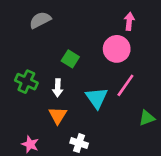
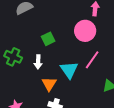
green square: (70, 59) -> (48, 39), turned 32
orange triangle: (58, 115) -> (49, 84), moved

